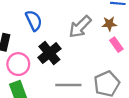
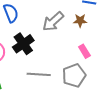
pink rectangle: (116, 45) -> (84, 51), moved

